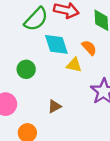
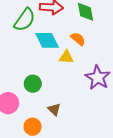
green circle: (26, 69) -> (33, 84), moved
brown triangle: (54, 106) -> (54, 109), moved, turned -40

